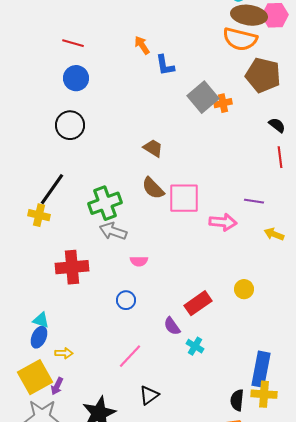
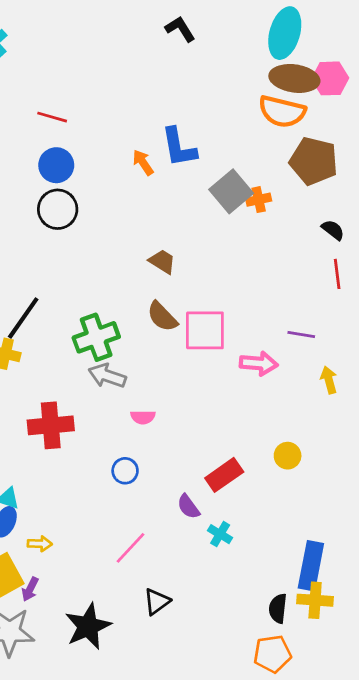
orange arrow: (142, 45) -> (143, 162), moved
blue L-shape: (165, 65) -> (179, 147), size x1.4
black circle: (70, 125) -> (58, 209), moved
yellow arrow: (274, 234) -> (329, 380), turned 54

